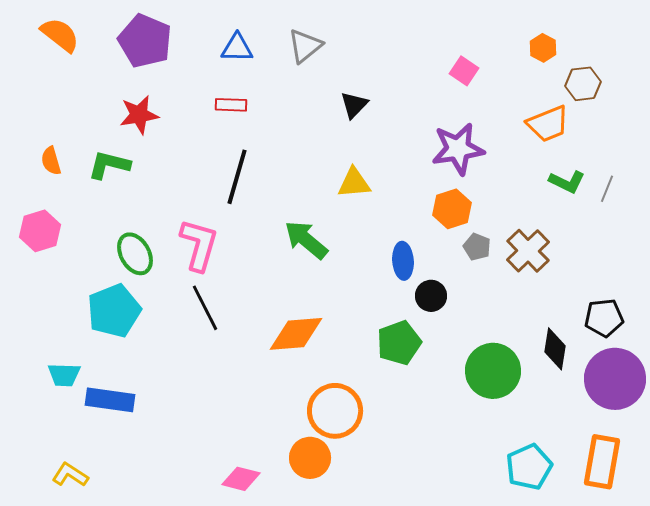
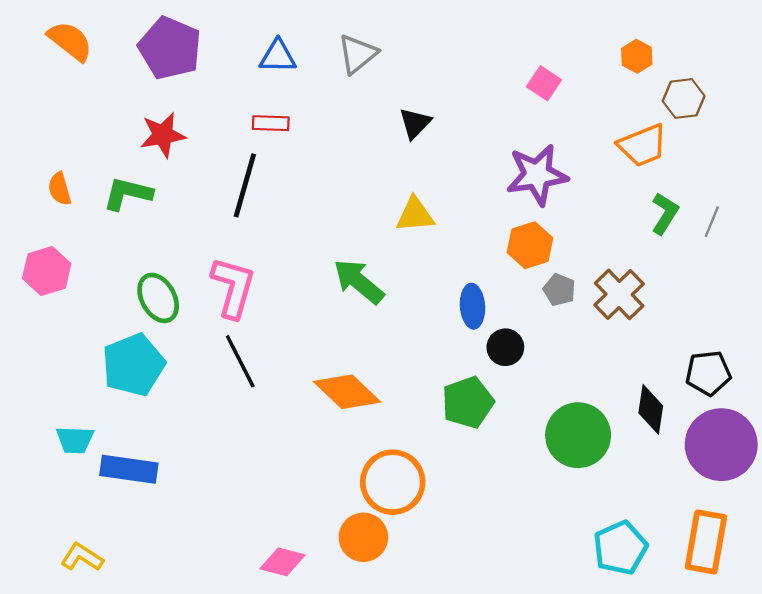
black line: (237, 177) -> (245, 185), moved
green L-shape: (567, 182) -> (665, 213), turned -84
orange diamond: (296, 334) -> (347, 392), turned 48

